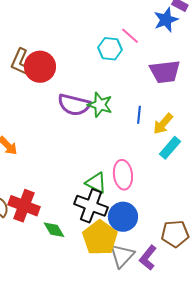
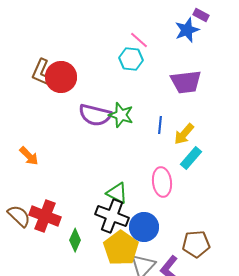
pink line: (130, 36) -> (139, 40), moved
pink ellipse: (123, 175) -> (162, 182), moved
green diamond: (54, 230) -> (75, 240), turned 55

